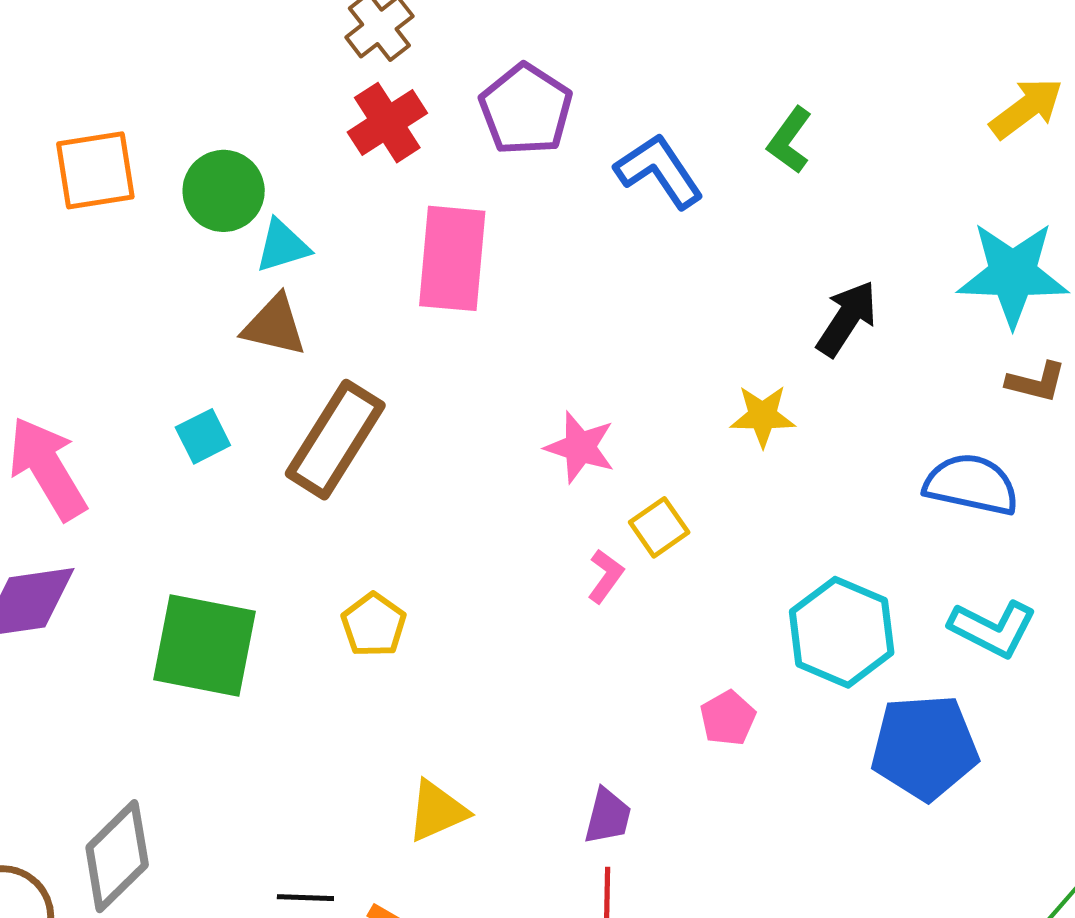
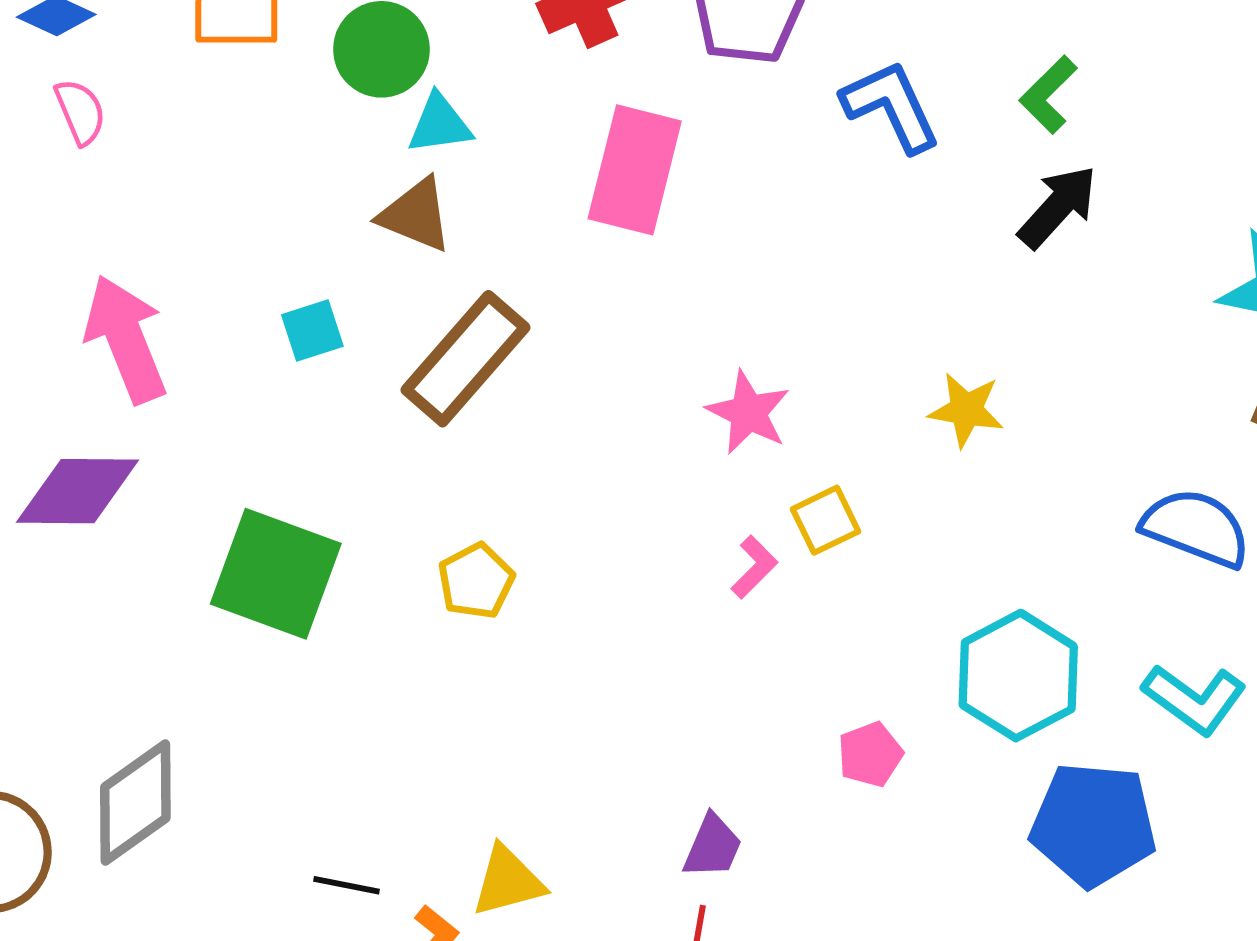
black arrow: (847, 319) -> (1058, 207), moved
yellow triangle: (437, 811) -> (508, 881), moved

